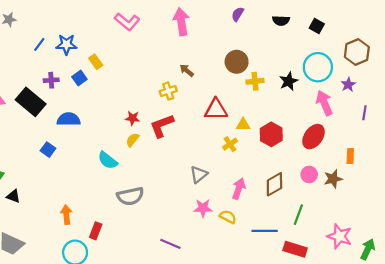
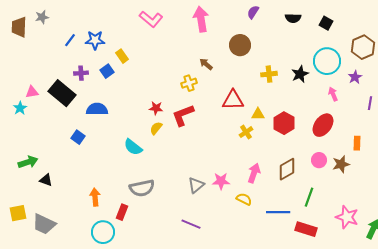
brown circle: (237, 62) -> (240, 45), moved
pink arrow: (324, 103) -> (333, 94), size x0.6
gray triangle: (199, 174) -> (196, 185), moved
gray semicircle: (130, 196) -> (142, 188), moved
pink star: (203, 208) -> (221, 181), moved

